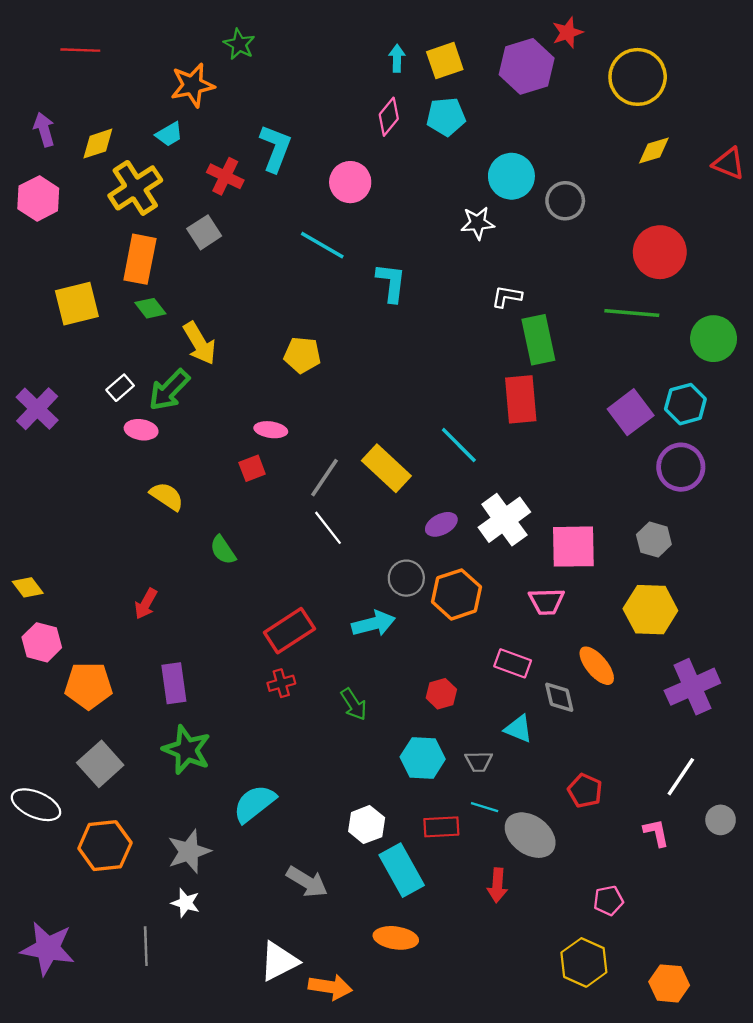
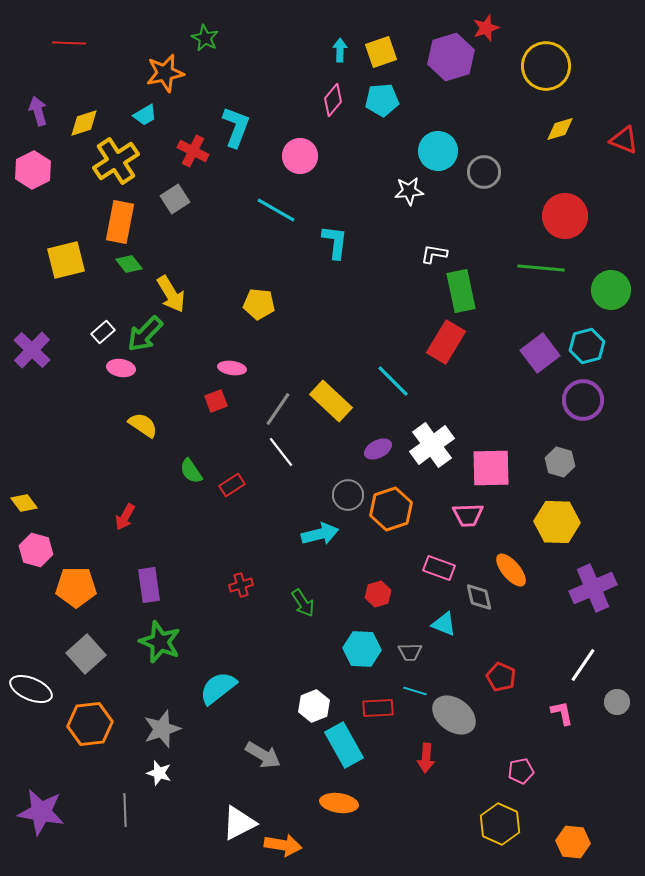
red rectangle: (521, 399) -> (446, 342), turned 36
red rectangle: (289, 631) -> (232, 485), moved, size x0.6

